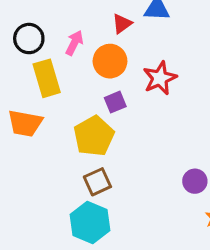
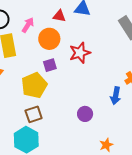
red triangle: (122, 24) -> (59, 16), turned 40
purple circle: (195, 181) -> (85, 114), moved

